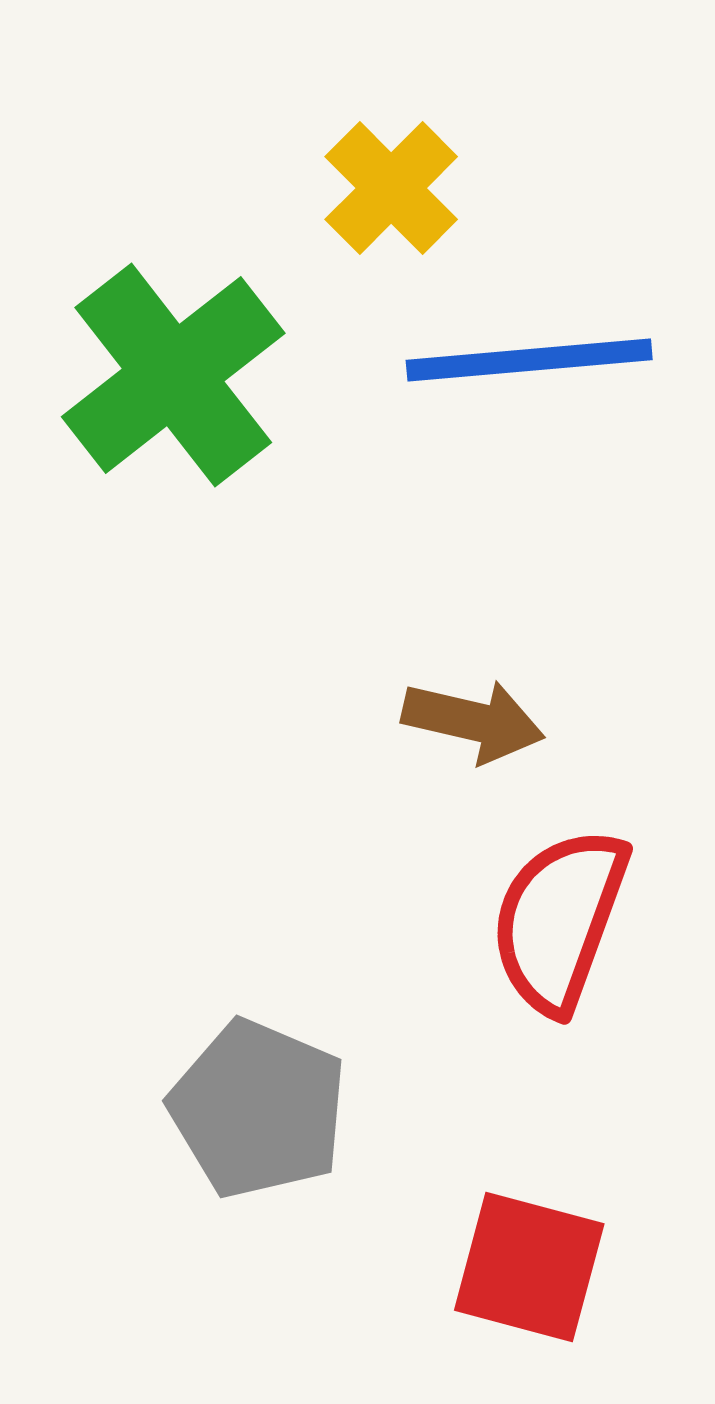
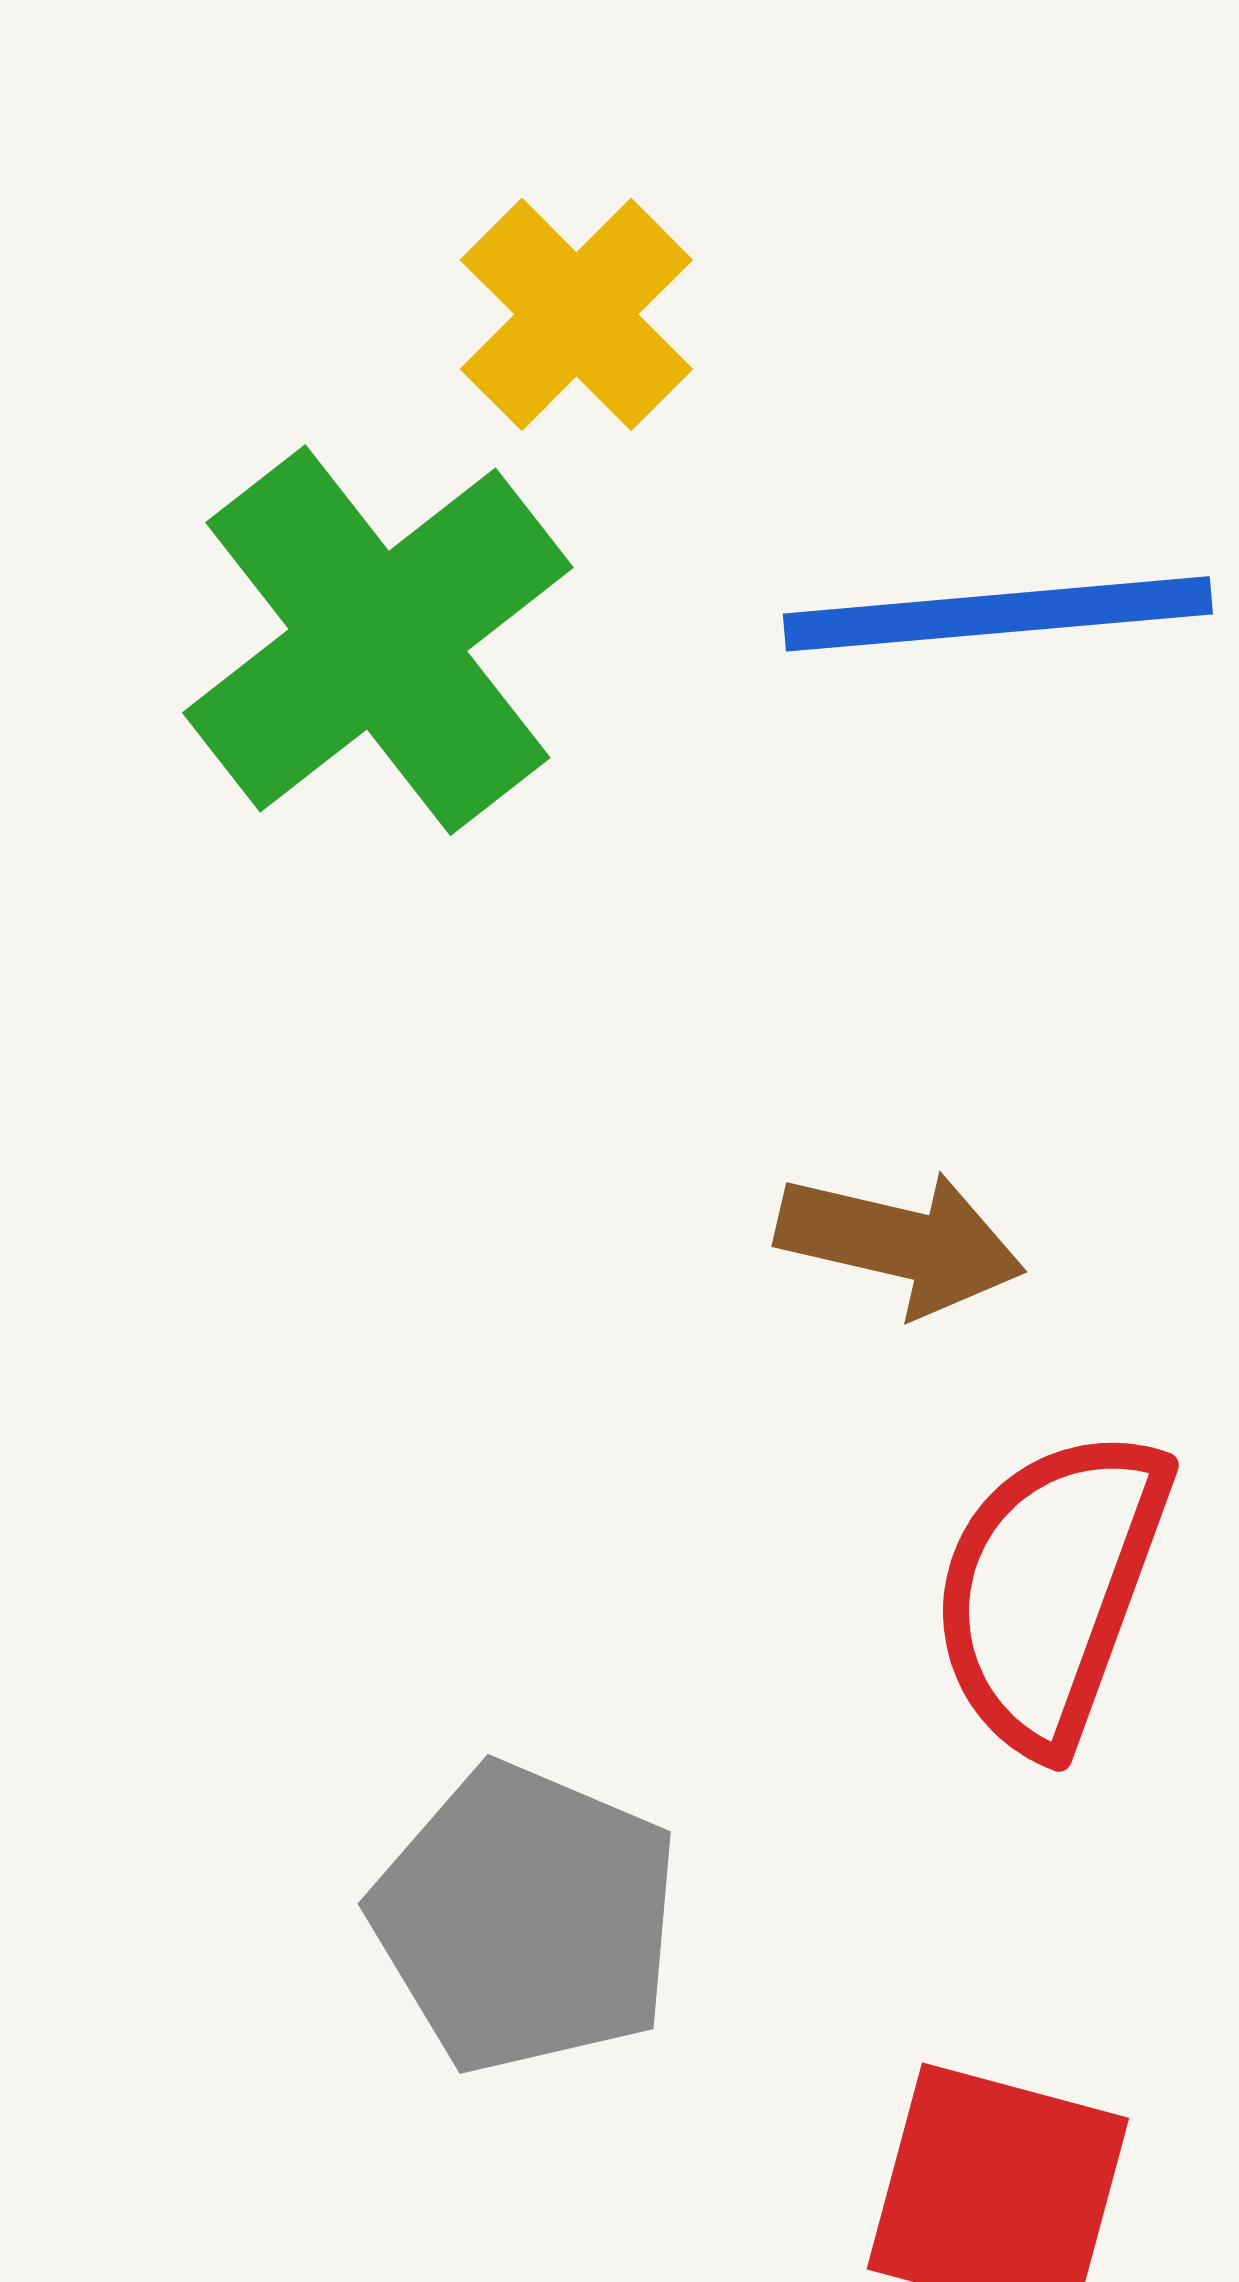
yellow cross: (391, 188) -> (576, 314), moved

